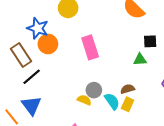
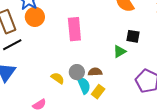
green triangle: (140, 60) -> (120, 51), turned -40
brown semicircle: (128, 89) -> (95, 72), moved
gray circle: (94, 90) -> (77, 72), moved

